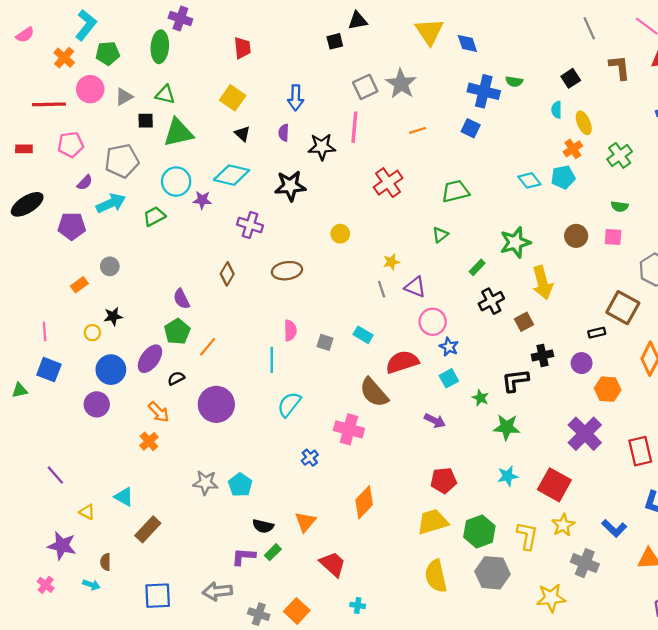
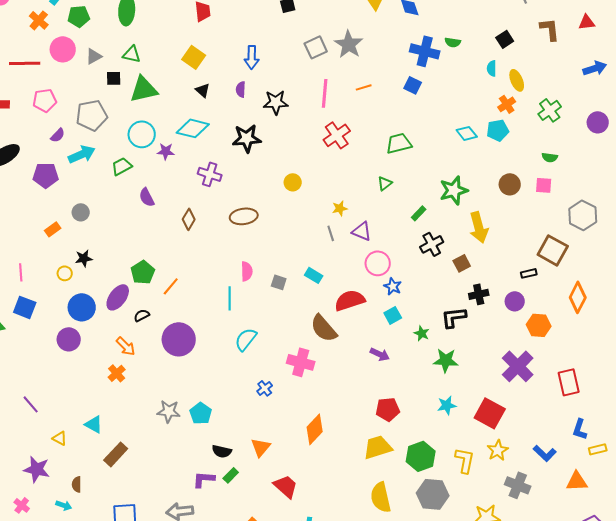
pink line: (354, 127) -> (325, 93), moved
purple semicircle: (182, 299) -> (147, 197), moved

